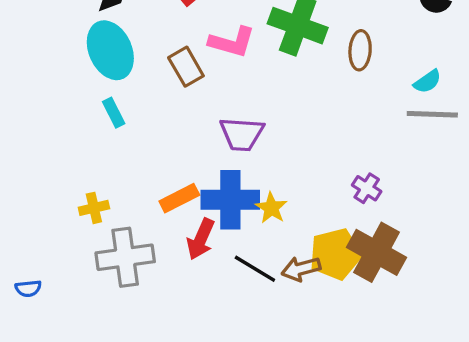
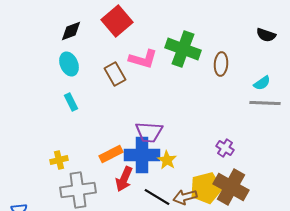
cyan ellipse: (110, 50) -> (69, 64), size x0.7
purple trapezoid: (242, 134) -> (149, 132), moved

